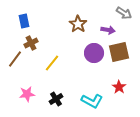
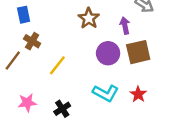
purple arrow: (108, 30) -> (125, 26), turned -112
brown cross: (31, 43) -> (32, 41), turned -32
cyan L-shape: (92, 101) -> (106, 93), moved

